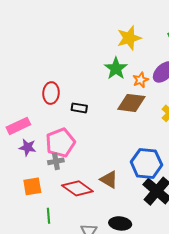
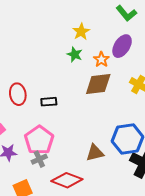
yellow star: (129, 38) -> (81, 32), moved, size x0.7
green star: (116, 68) -> (75, 54), size x0.7
brown triangle: (109, 180) -> (95, 153), moved, turned -30

